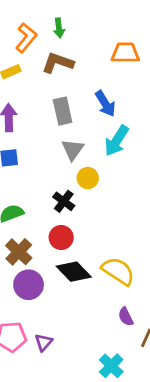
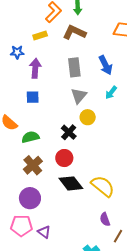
cyan arrow: (117, 141) -> (111, 93), size x0.6
purple circle: (29, 285) -> (30, 198), moved
purple triangle: (44, 342) -> (44, 232), turned -40

